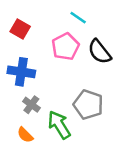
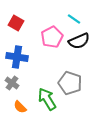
cyan line: (78, 18) -> (74, 19), moved
black semicircle: (100, 52) -> (79, 41), turned -75
gray cross: (31, 105) -> (12, 83), moved

